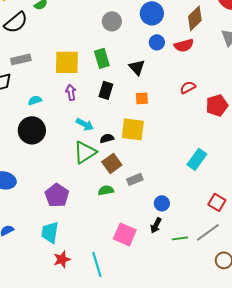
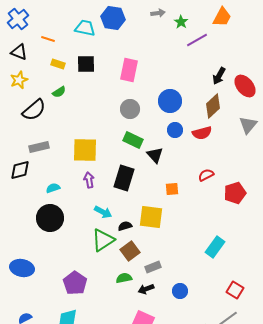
green rectangle: (102, 58) -> (133, 140), moved, turned -48
black rectangle: (106, 90) -> (124, 178), size x1.4
orange square: (142, 98) -> (172, 189), moved
black arrow: (156, 225) -> (146, 289), moved, turned 42

